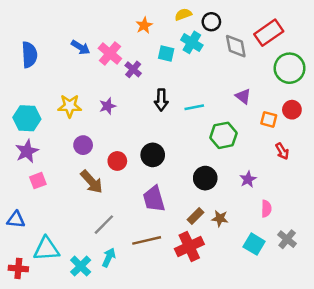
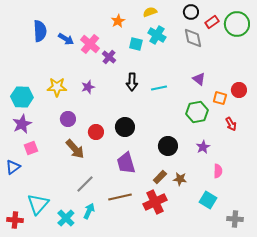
black circle: (211, 22) -> (191, 12), moved
red rectangle: (269, 33) -> (212, 22), moved, size x0.6
blue semicircle: (29, 55) -> (40, 31), moved
green circle: (290, 68) -> (237, 24), moved
green hexagon: (224, 135) -> (197, 112), moved
blue triangle: (16, 220) -> (13, 167), moved, turned -42
gray cross: (287, 239) -> (235, 219), moved, turned -35
cyan triangle: (46, 249) -> (38, 204), turned -45

